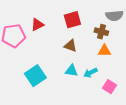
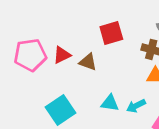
red triangle: (37, 25) -> (62, 55), moved
brown triangle: (70, 46) -> (88, 62), moved

